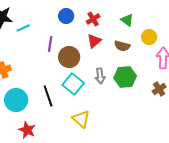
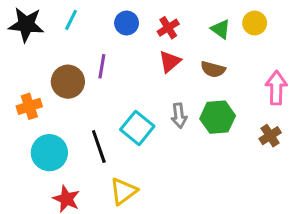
cyan line: (23, 28) -> (71, 20), moved, turned -40
yellow circle: (149, 37) -> (255, 23), moved
brown circle: (69, 57) -> (68, 82), moved
yellow triangle: (81, 119) -> (123, 191), moved, turned 42

